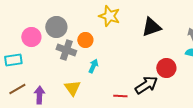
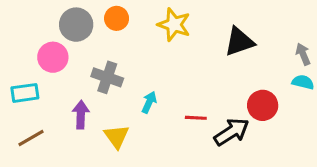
gray circle: (56, 27) -> (76, 25), moved
orange circle: (85, 40) -> (117, 18), moved
purple arrow: (39, 95) -> (81, 115), moved
red line: (120, 96) -> (196, 118), moved

